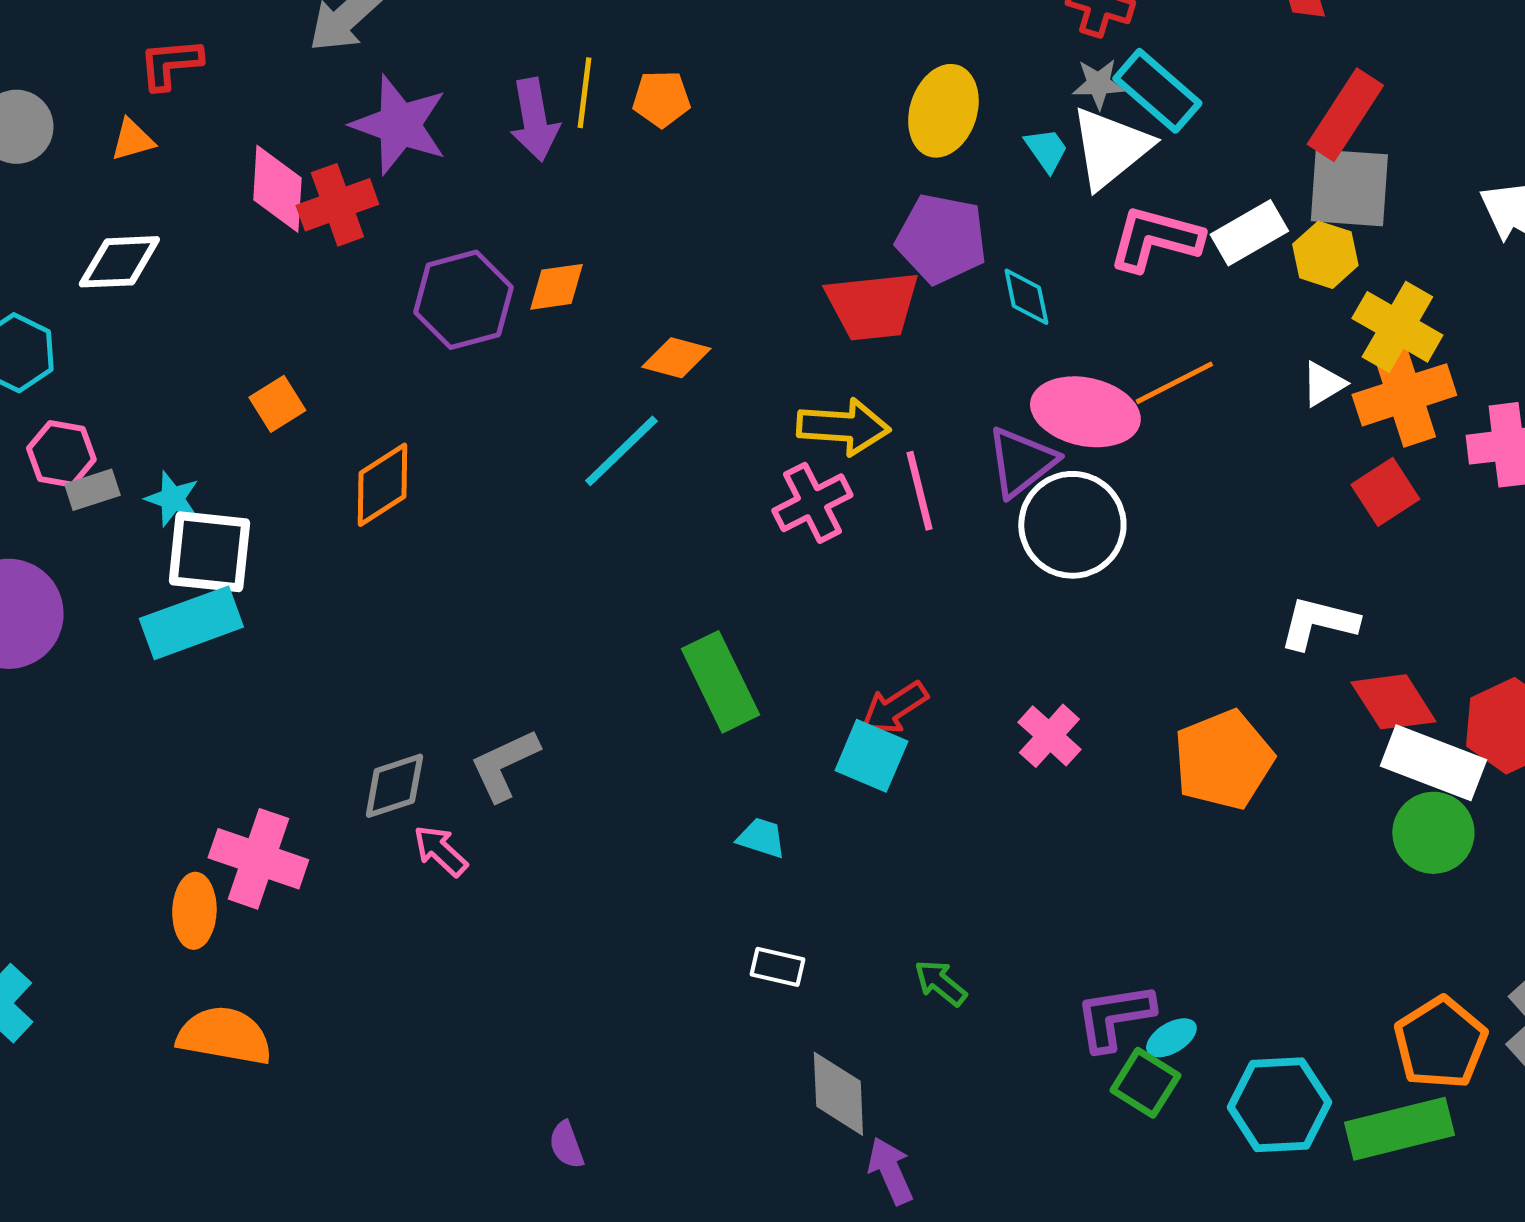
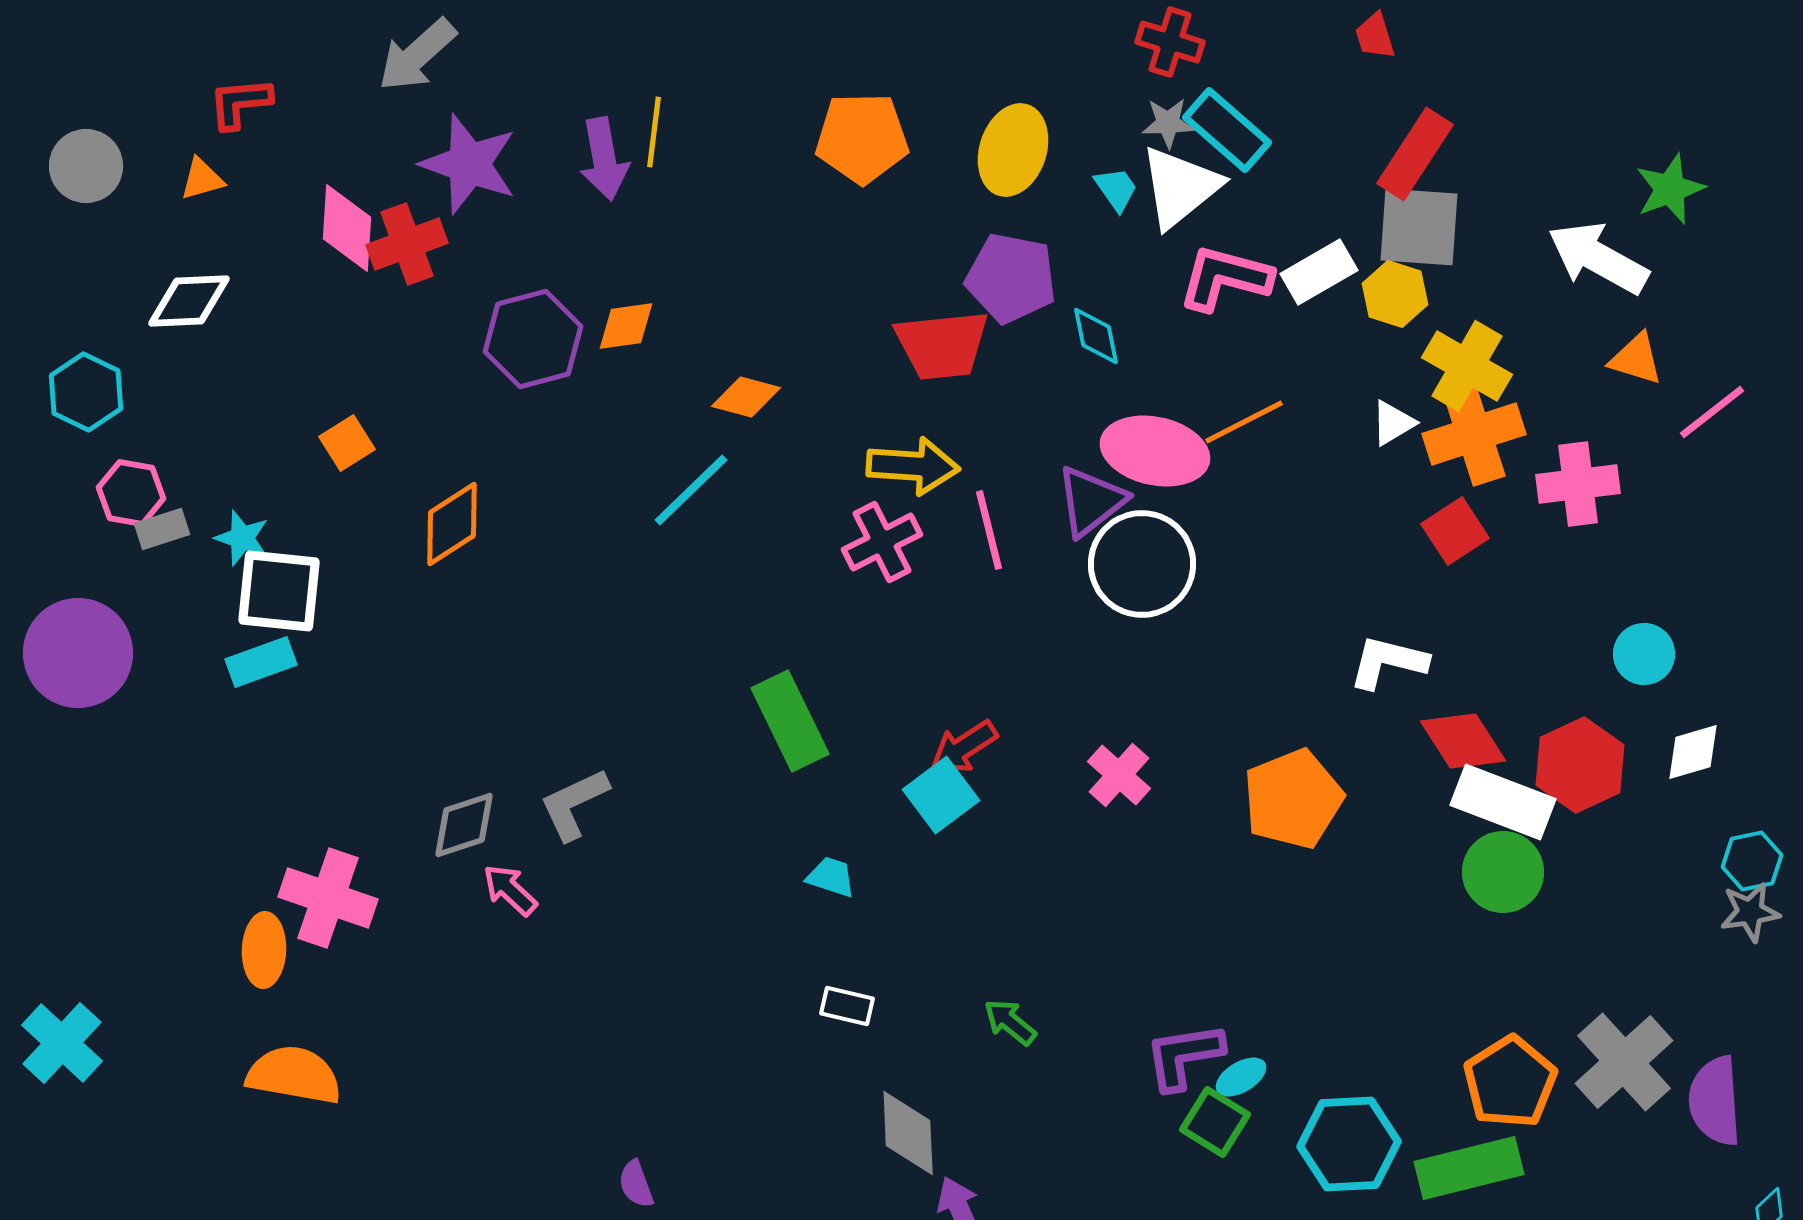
orange pentagon: (661, 99) -> (862, 138), moved, size x1.6
cyan rectangle: (191, 623) -> (261, 662), size x0.7
cyan square: (871, 756) -> (941, 795), turned 30

